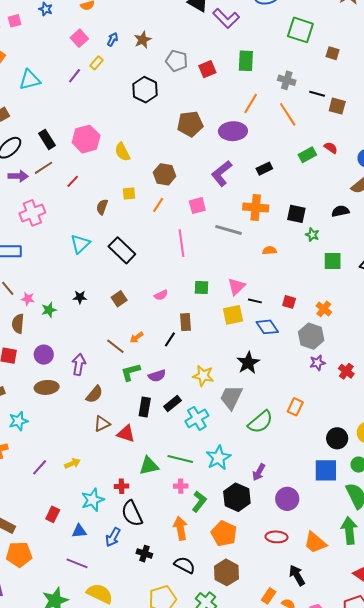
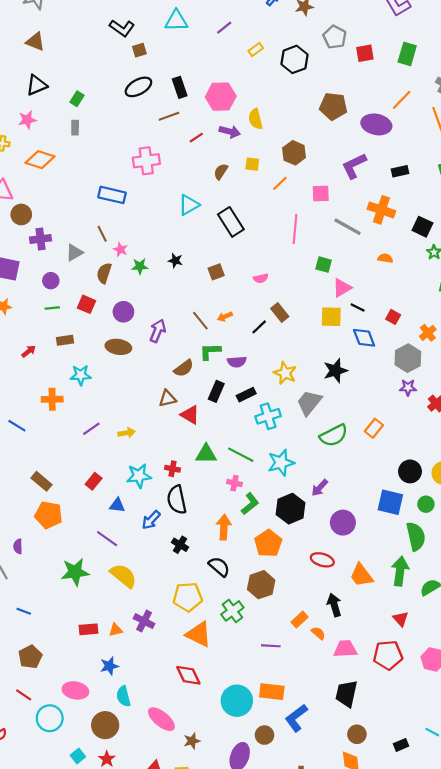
yellow rectangle: (96, 63) -> (256, 49), moved
purple arrow: (18, 176) -> (230, 132), moved
green square: (201, 288) -> (324, 265), moved
brown rectangle: (185, 322) -> (280, 313), turned -48
brown semicircle: (94, 394) -> (184, 368), moved

